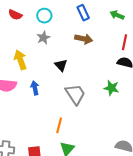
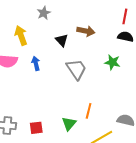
brown arrow: (84, 39) -> (86, 31), moved
orange line: (59, 125) -> (89, 111), moved

